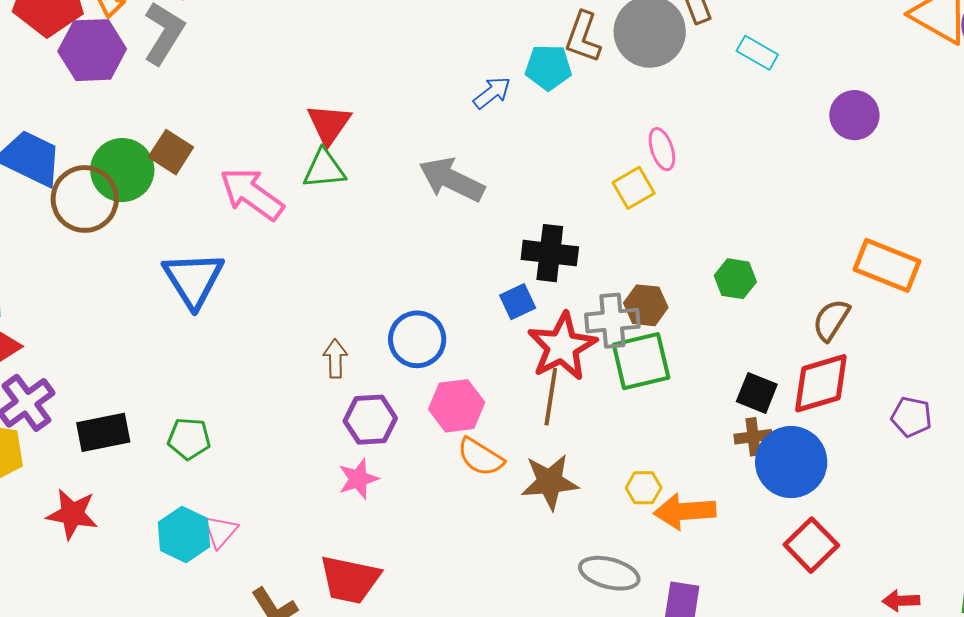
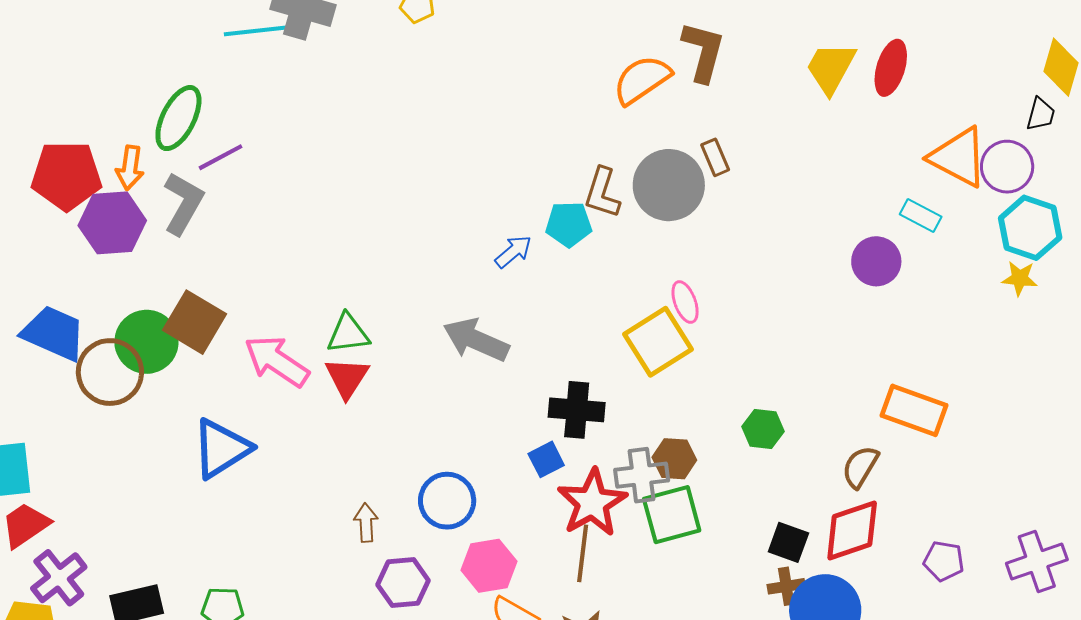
cyan rectangle: (757, 53) -> (921, 215), moved
red triangle: (329, 124) -> (347, 378), moved
brown square: (171, 152) -> (194, 322), size x1.4
yellow square: (634, 188) -> (658, 342), size x1.6
blue triangle: (193, 279) -> (221, 449), turned 32

